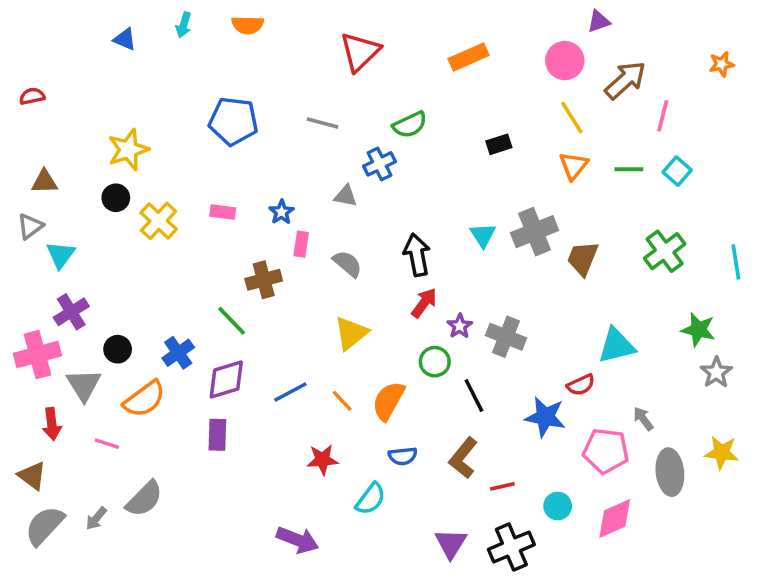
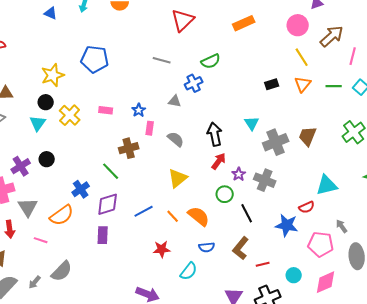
blue pentagon: (233, 121) -> (95, 59), moved
black rectangle: (499, 144) -> (272, 84), moved
gray cross: (535, 232) -> (276, 142), moved
cyan triangle: (61, 255) -> (38, 123), moved
black circle: (118, 349) -> (47, 159), moved
orange semicircle: (388, 401) -> (199, 216), turned 100

